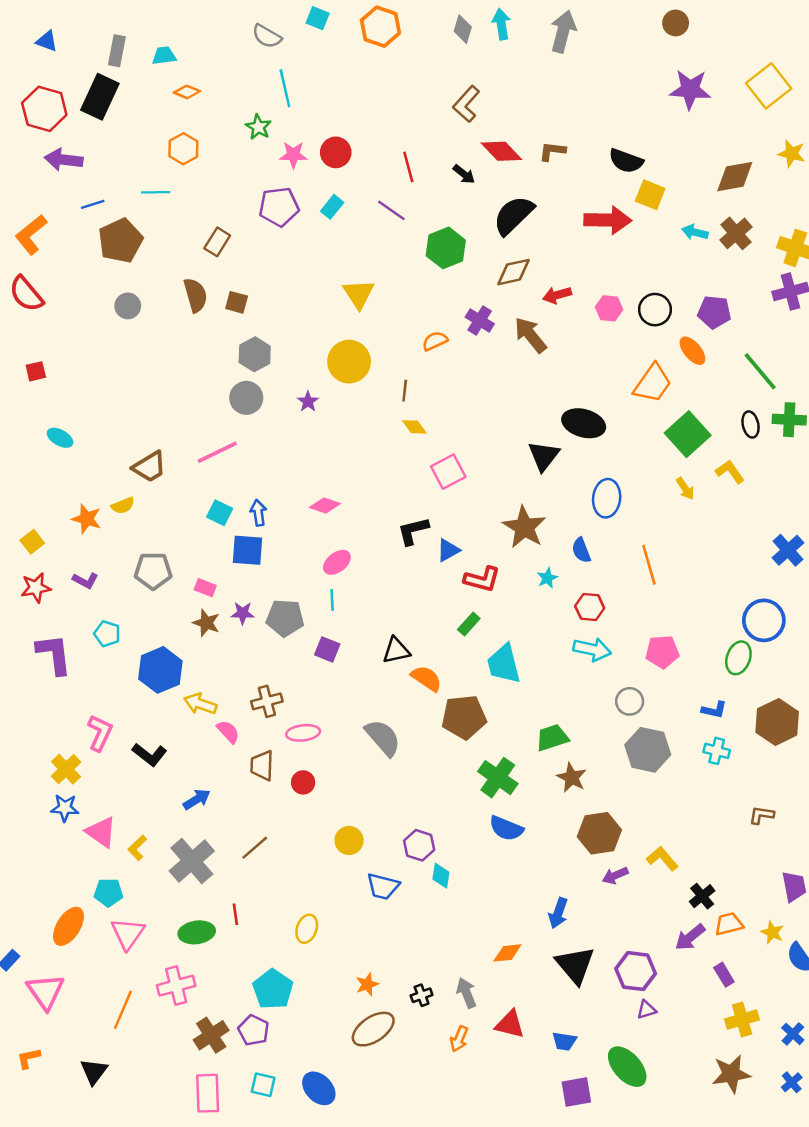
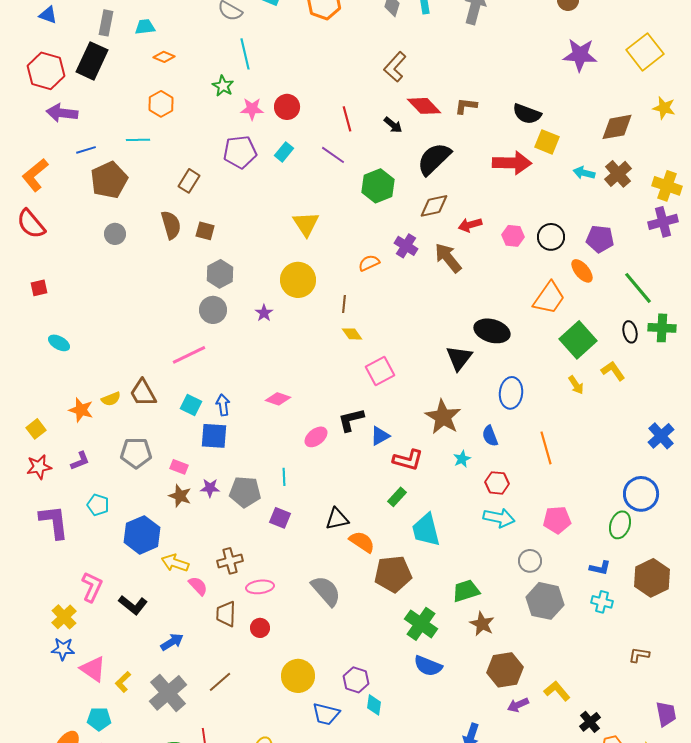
brown trapezoid: (150, 467) -> (143, 393), moved, turned 92
pink ellipse: (337, 562) -> (316, 437), moved
purple L-shape: (85, 580) -> (80, 461), turned -50
yellow circle: (349, 840) -> (298, 676), size x1.4

